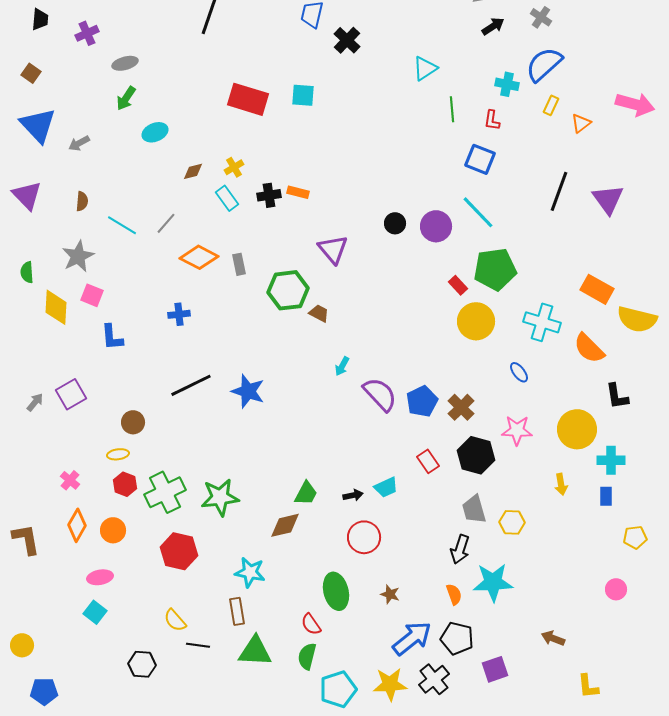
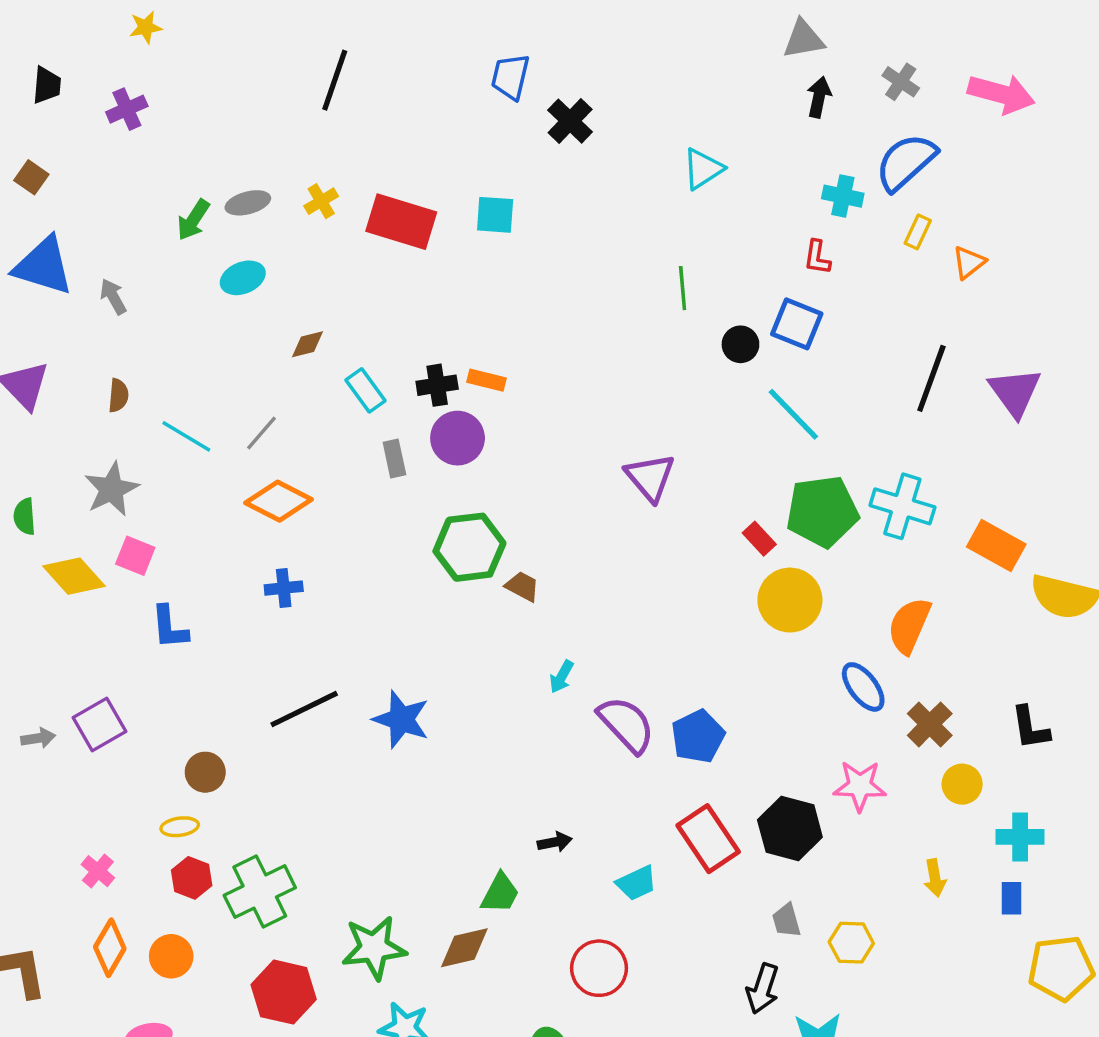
black arrow: (493, 26) -> (819, 97), turned -45
gray ellipse: (125, 63) -> (248, 203), moved
pink arrow: (635, 104) -> (1001, 94), moved
green line: (452, 109) -> (683, 288), moved
blue triangle: (38, 125) -> (43, 266), turned -30
gray arrow: (79, 143) -> (113, 297), turned 90
yellow cross: (234, 167) -> (321, 201), moved
black circle: (395, 223) -> (740, 344), moved
purple circle: (436, 226) -> (458, 438), moved
purple triangle: (333, 249) -> (650, 477), moved
orange diamond: (199, 257) -> (279, 501), moved
gray rectangle: (239, 264) -> (394, 459), moved
yellow diamond: (56, 307) -> (74, 576), turned -45
cyan cross: (542, 322) -> (902, 506), moved
orange semicircle: (589, 348) -> (909, 626), moved, turned 68
blue ellipse: (519, 372) -> (863, 687), size x1.4
gray arrow: (35, 402) -> (38, 738), turned 42
brown cross: (461, 407) -> (930, 724), moved
yellow circle: (577, 429) -> (962, 784), size x0.6
red rectangle: (428, 461) -> (708, 839), size x1.6
black arrow: (353, 495) -> (555, 842), moved
green star: (220, 497) -> (374, 948), moved
gray trapezoid: (474, 509) -> (787, 920), size x0.7
yellow pentagon: (635, 537) -> (1061, 968), size x1.6

